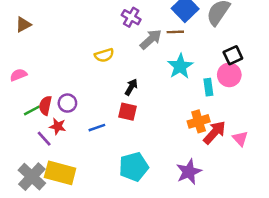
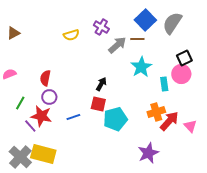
yellow semicircle: (104, 55) -> (71, 35), moved
red semicircle: (45, 105) -> (45, 78), moved
green line: (32, 110) -> (20, 103), turned -32
red star: (58, 126) -> (41, 116), size x1.5
cyan pentagon: (134, 167) -> (115, 119), moved

